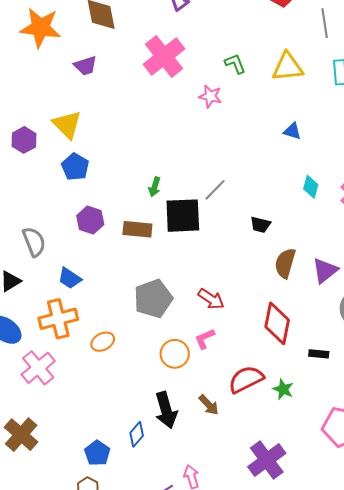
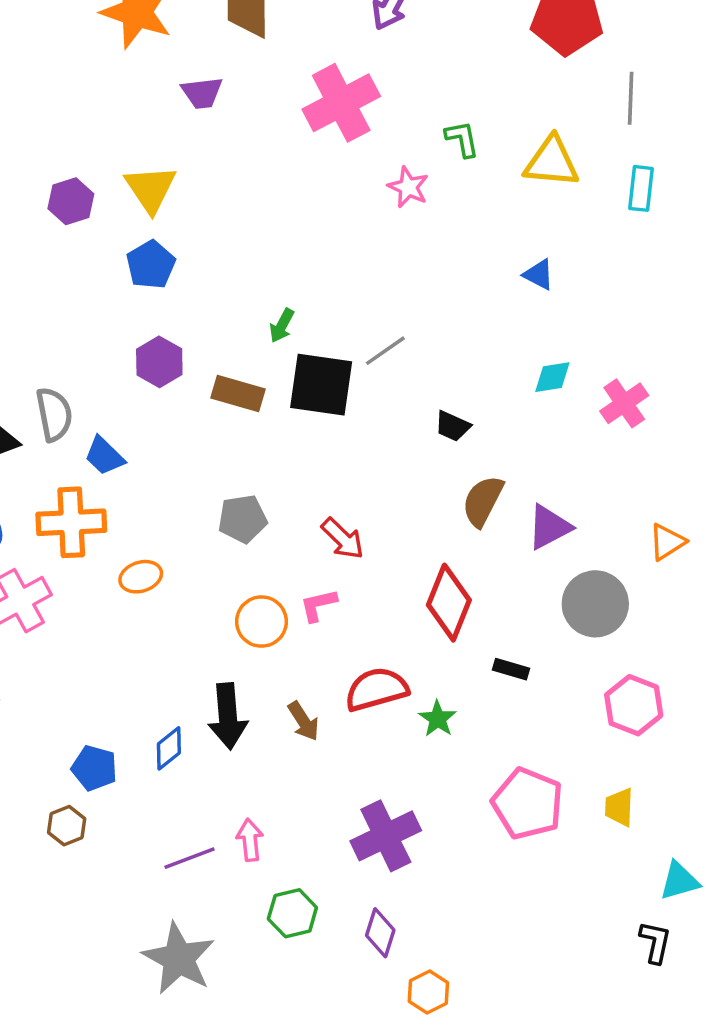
cyan diamond: (311, 187) -> (552, 377), turned 55
gray semicircle: (34, 242) -> (54, 414), moved
gray pentagon: (153, 299) -> (242, 519), size x0.7
blue pentagon: (97, 453) -> (94, 768), turned -30

